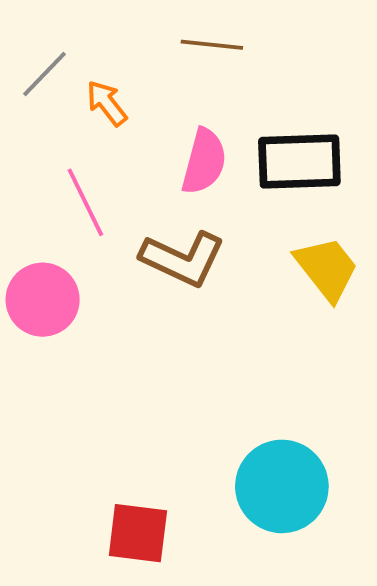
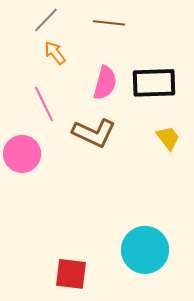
gray line: (45, 74) -> (46, 20), moved
yellow trapezoid: (327, 269) -> (168, 138), size x0.7

